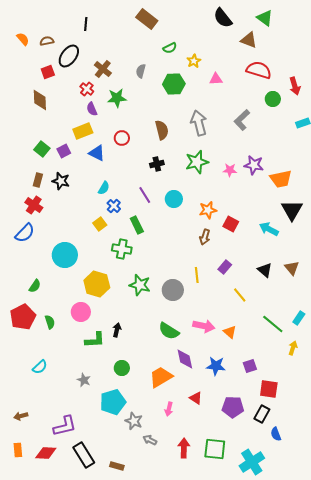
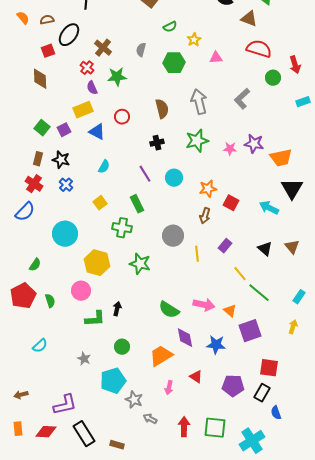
blue cross: (114, 206) -> (66, 185), moved
gray circle: (173, 290) -> (173, 236), moved
green line: (273, 324) -> (259, 293), moved
purple square: (250, 366) -> (250, 331), moved, size x1.6

